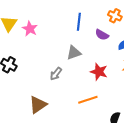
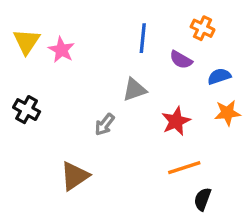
red star: (99, 72) -> (176, 121), turned 30
orange line: (88, 100) -> (184, 168), moved

